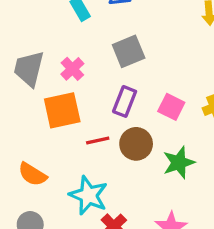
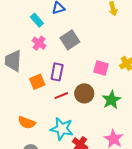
pink cross: (72, 69) -> (39, 43), moved
purple rectangle: (125, 101) -> (57, 72), moved
orange square: (62, 110) -> (37, 82), size x0.7

